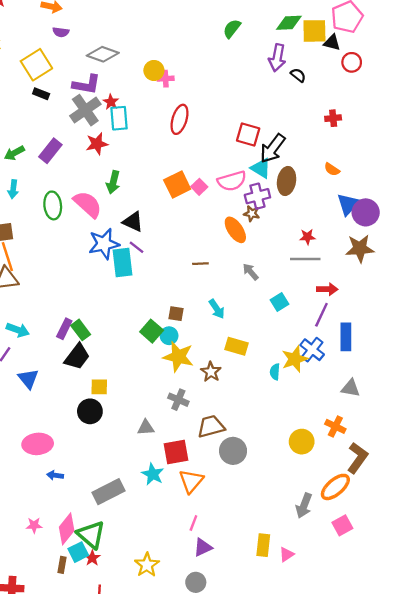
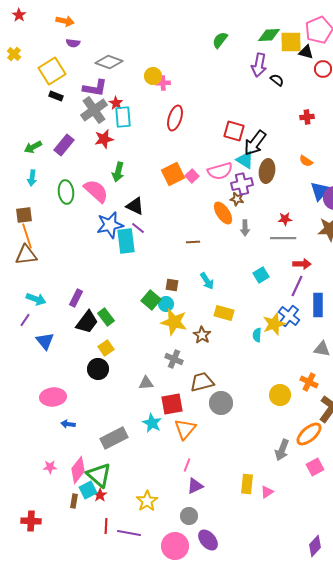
gray arrow: (250, 272) -> (245, 228), moved, turned -140
green rectangle: (81, 330) -> (106, 317), moved
yellow square: (99, 387) -> (106, 348), turned -35

